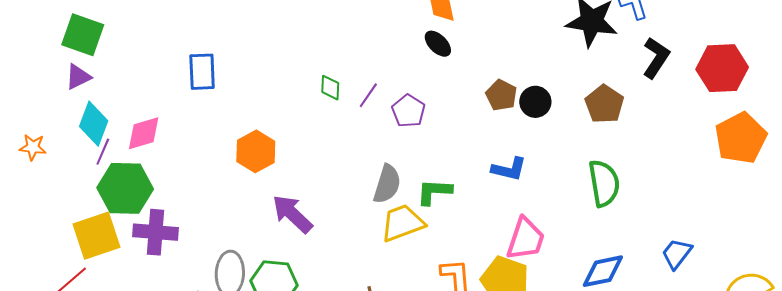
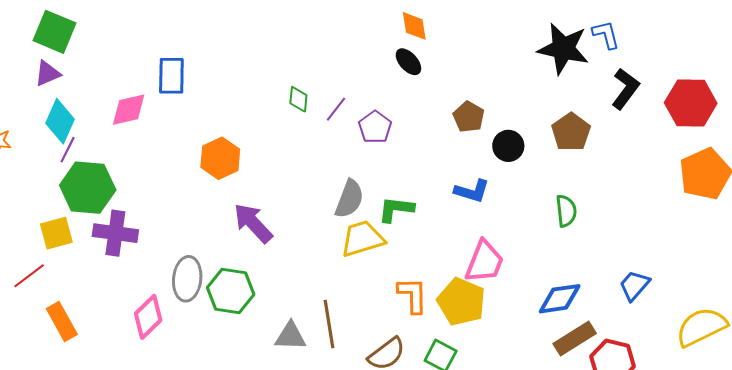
black circle: (535, 102) -> (508, 146), moved
pink diamond: (144, 133) -> (129, 110), moved
green semicircle: (604, 183) -> (566, 211), size x0.7
yellow square: (97, 236) -> (56, 233), size x0.7

